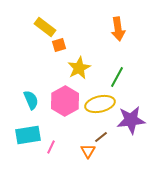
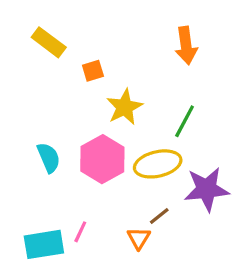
yellow rectangle: (45, 27) -> (49, 42), moved
cyan rectangle: (28, 135) -> (44, 244), moved

